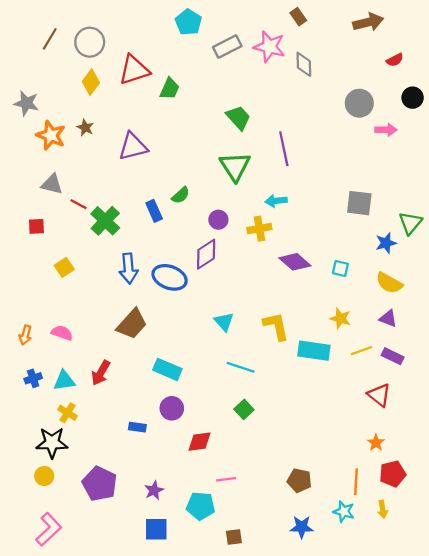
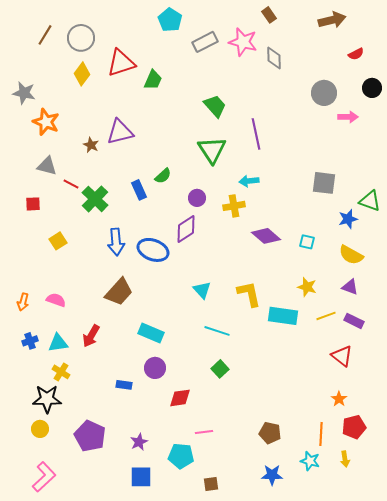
brown star: (85, 128) -> (91, 145), moved
green triangle: (410, 223) -> (370, 201), turned -50

